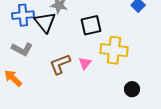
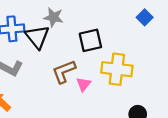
brown L-shape: (60, 64) -> (64, 72), moved

